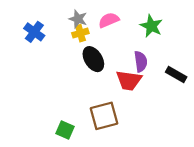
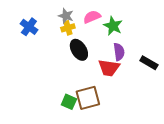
green star: (151, 26) -> (113, 26), moved
green square: (65, 130) -> (69, 102), moved

